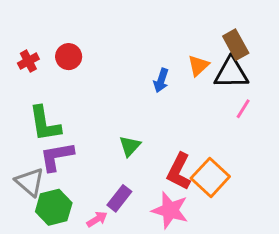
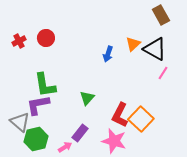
brown rectangle: (236, 45) -> (161, 15), moved
black triangle: (231, 73) -> (155, 49), turned 30
green L-shape: (45, 124) -> (45, 85), moved

